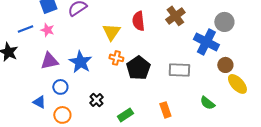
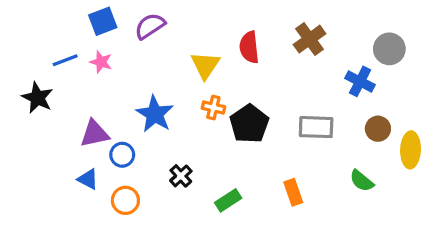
blue cross: (206, 42) -> (360, 81), size x0.7
purple triangle: (49, 61) -> (94, 134), moved
brown circle: (225, 65) -> (378, 129), moved
yellow ellipse: (237, 84) -> (411, 150), turned 45

